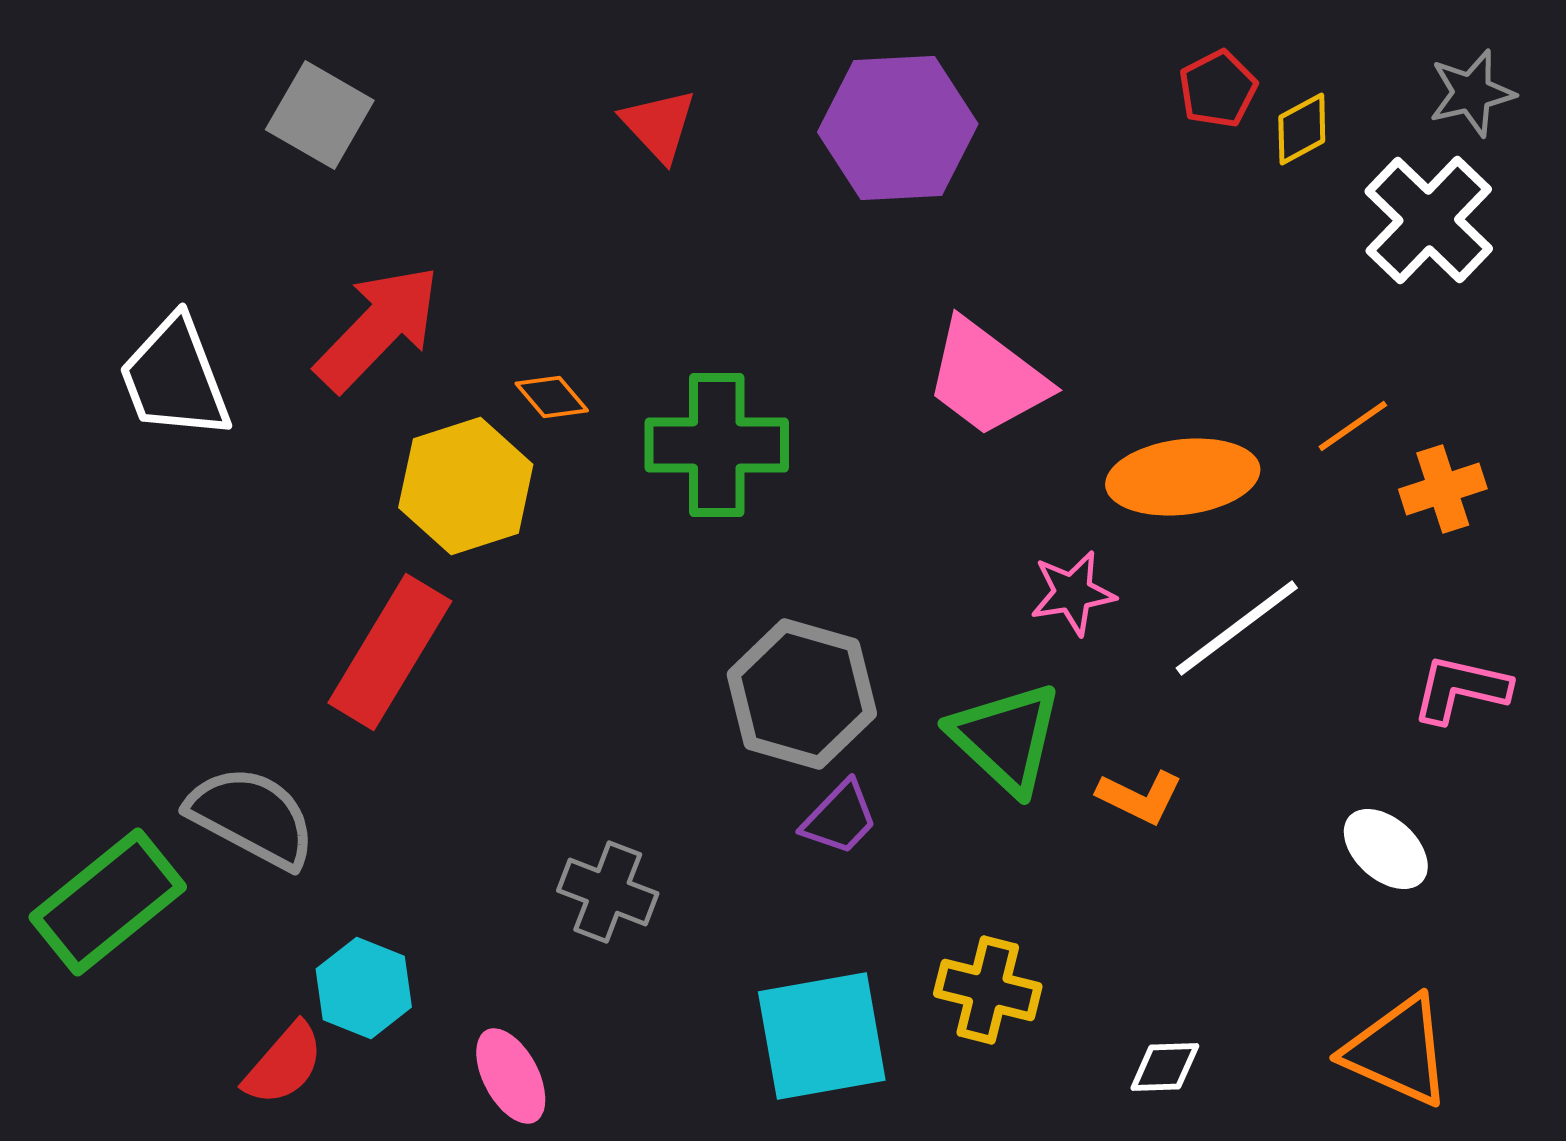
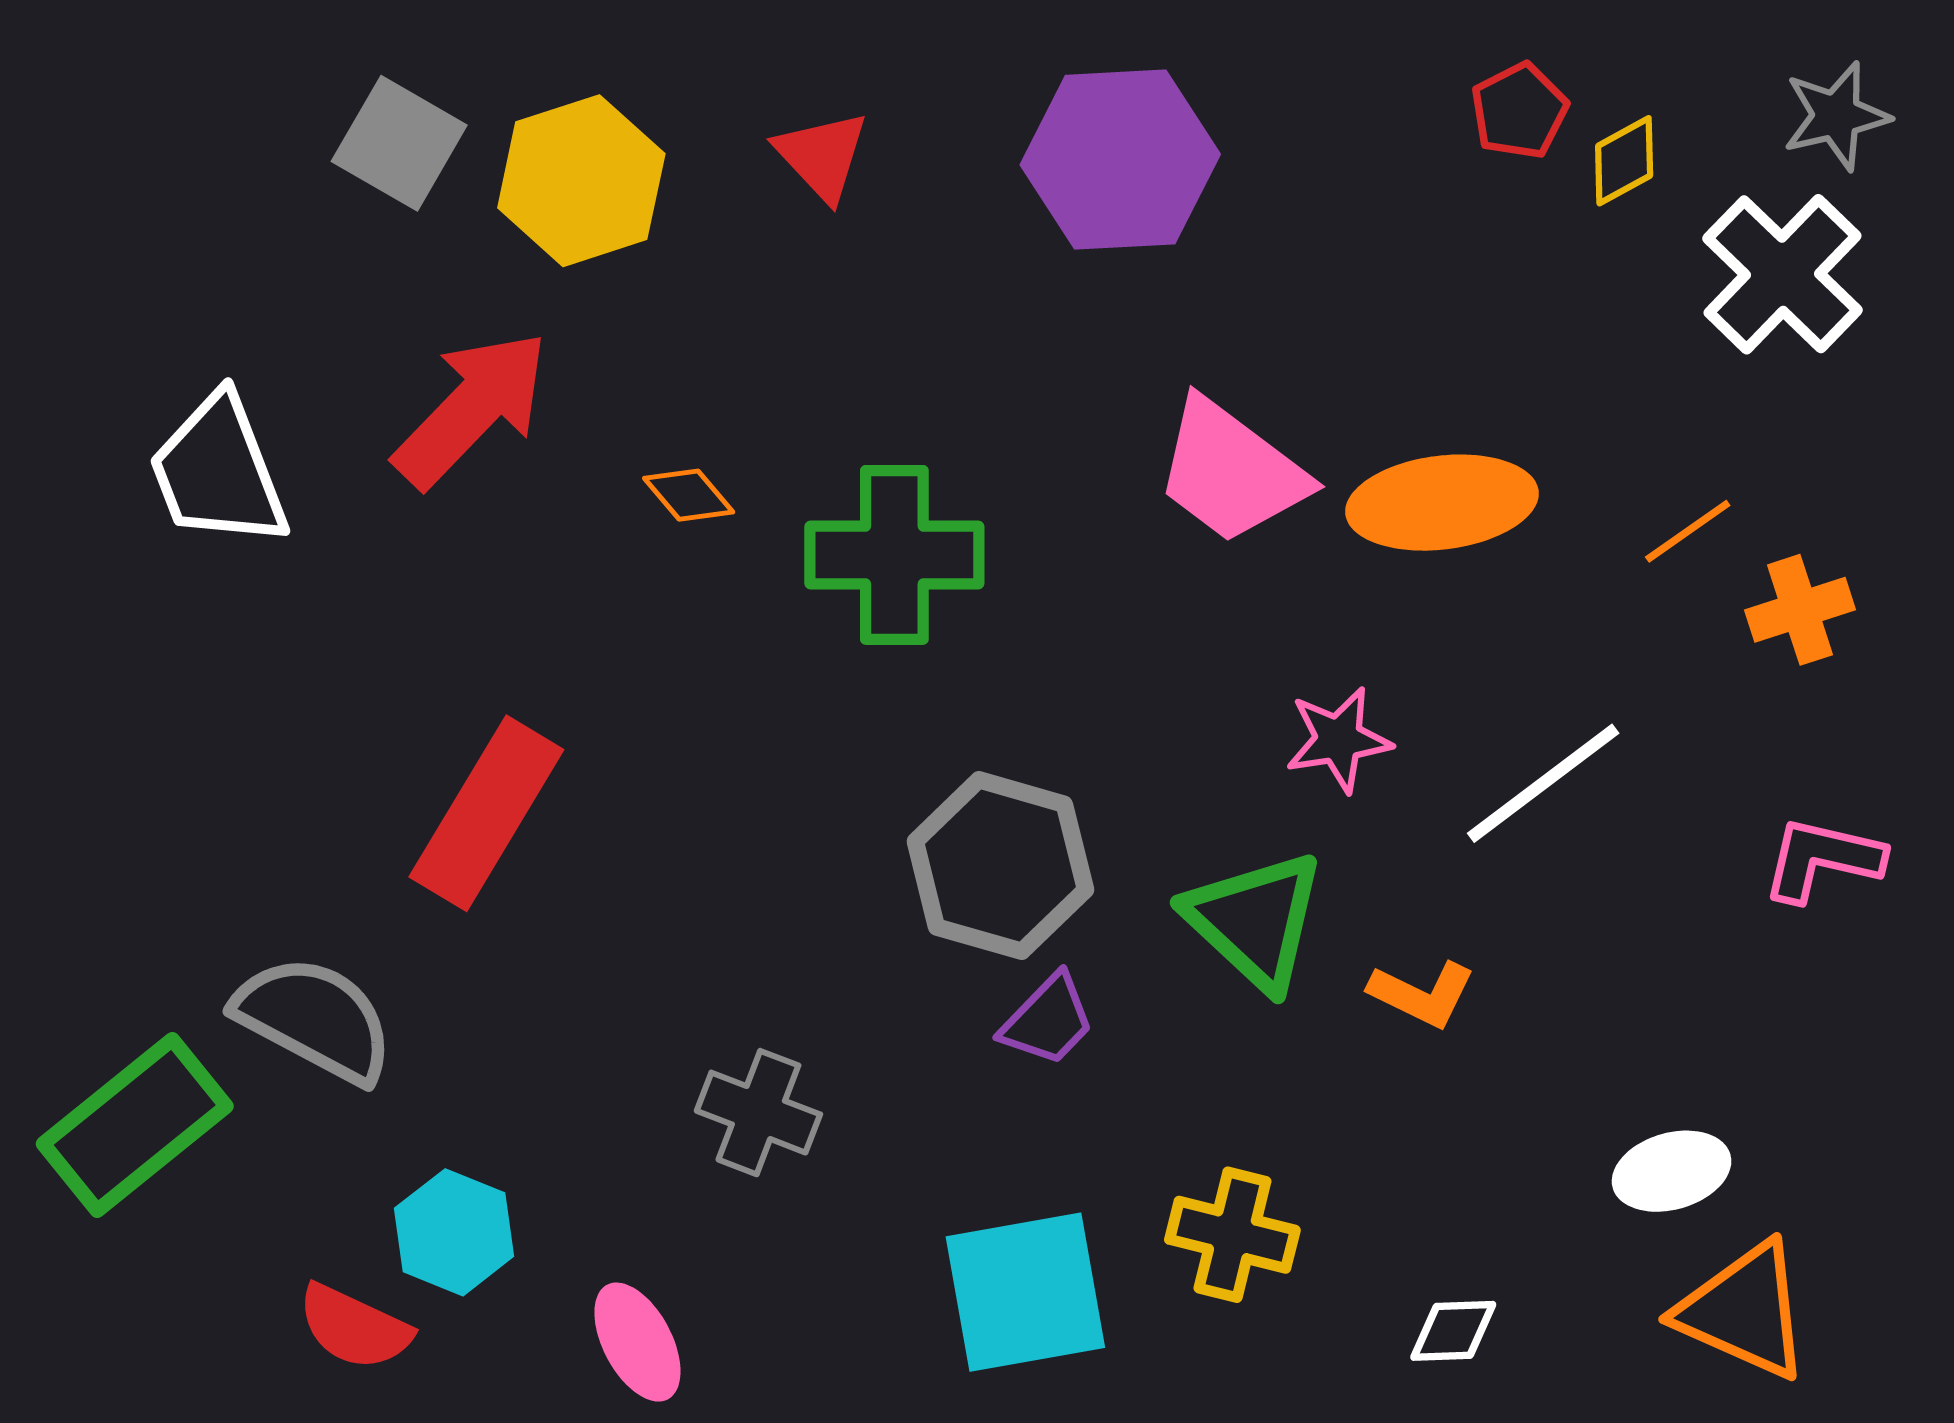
orange ellipse: (1183, 477) -> (1442, 503), moved
yellow hexagon: (466, 486) -> (581, 181), moved
white ellipse: (1386, 849) -> (1672, 1171), moved, turned -58
red semicircle: (284, 1064) -> (354, 1327), turned 74

